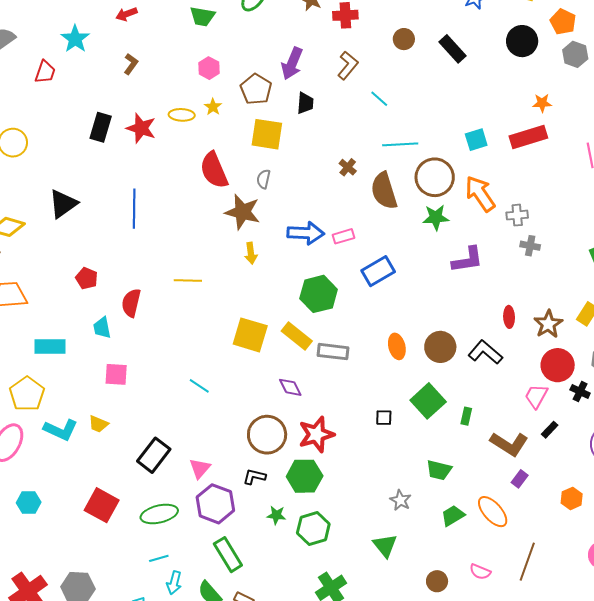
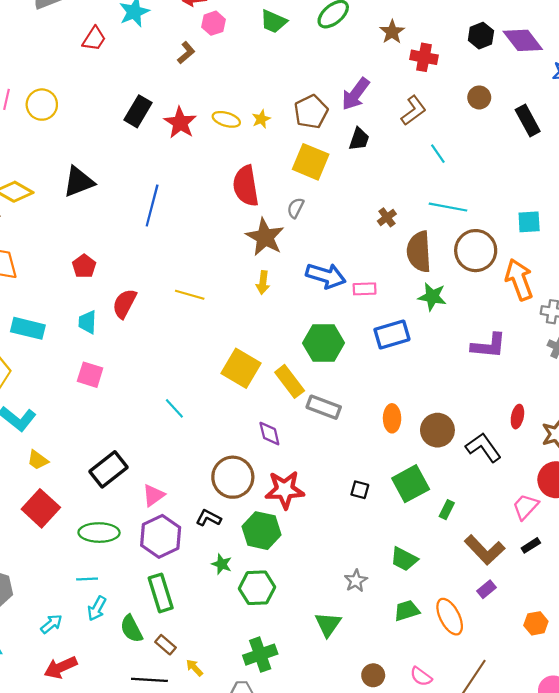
pink hexagon: (209, 68) -> (213, 23), moved
green star: (436, 217) -> (432, 297), moved
yellow trapezoid: (98, 424) -> (38, 460), moved

